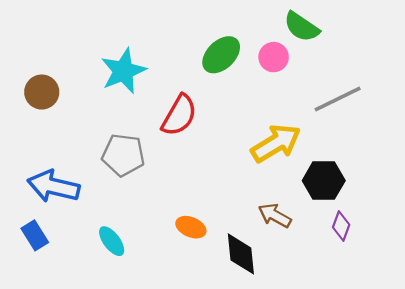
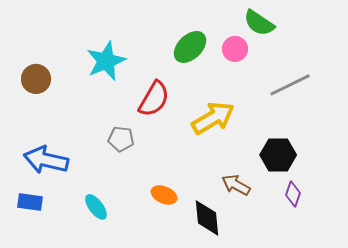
yellow arrow: (276, 143) -> (213, 118), moved
gray pentagon: (123, 155) -> (121, 139), moved, size x0.7
blue rectangle: (35, 235) -> (30, 202), turned -50

